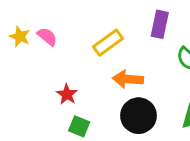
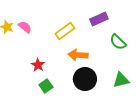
purple rectangle: (160, 24) -> (99, 19), turned 54
green square: (79, 126) -> (46, 86), turned 32

